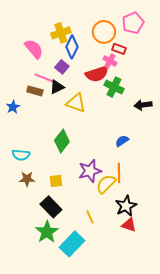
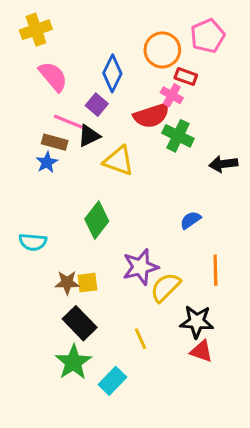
yellow cross: (61, 33) -> (36, 30), moved
blue star: (13, 107) -> (47, 162), moved
orange line: (119, 173) -> (215, 270), moved
brown star: (27, 179) -> (67, 283), moved
black star: (126, 206) -> (197, 322), turned 30
cyan rectangle: (72, 244) -> (112, 381), size x0.7

